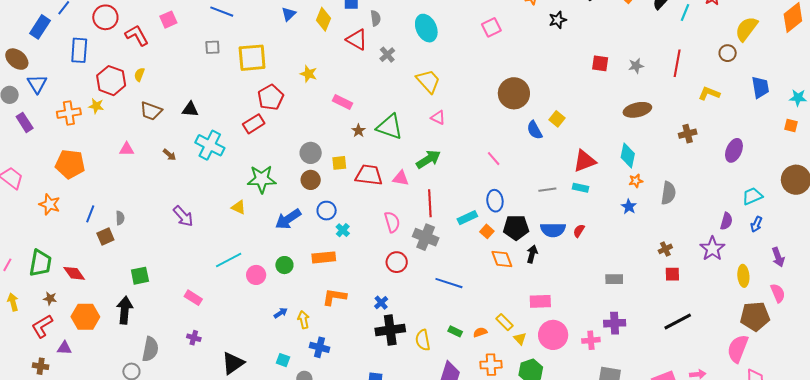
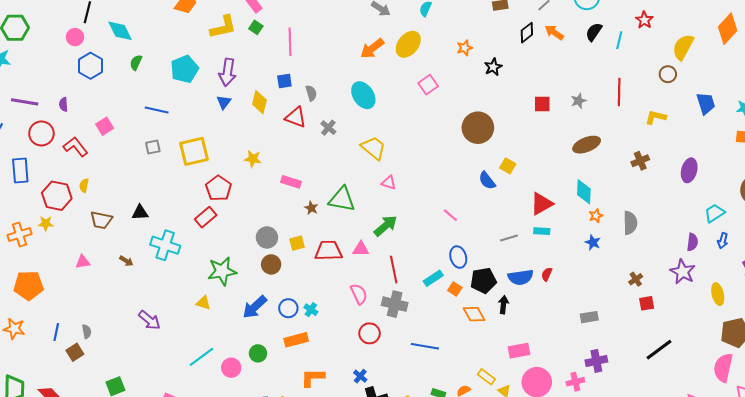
brown circle: (514, 93) -> (478, 128), moved
blue circle: (327, 211) -> (288, 308), moved

